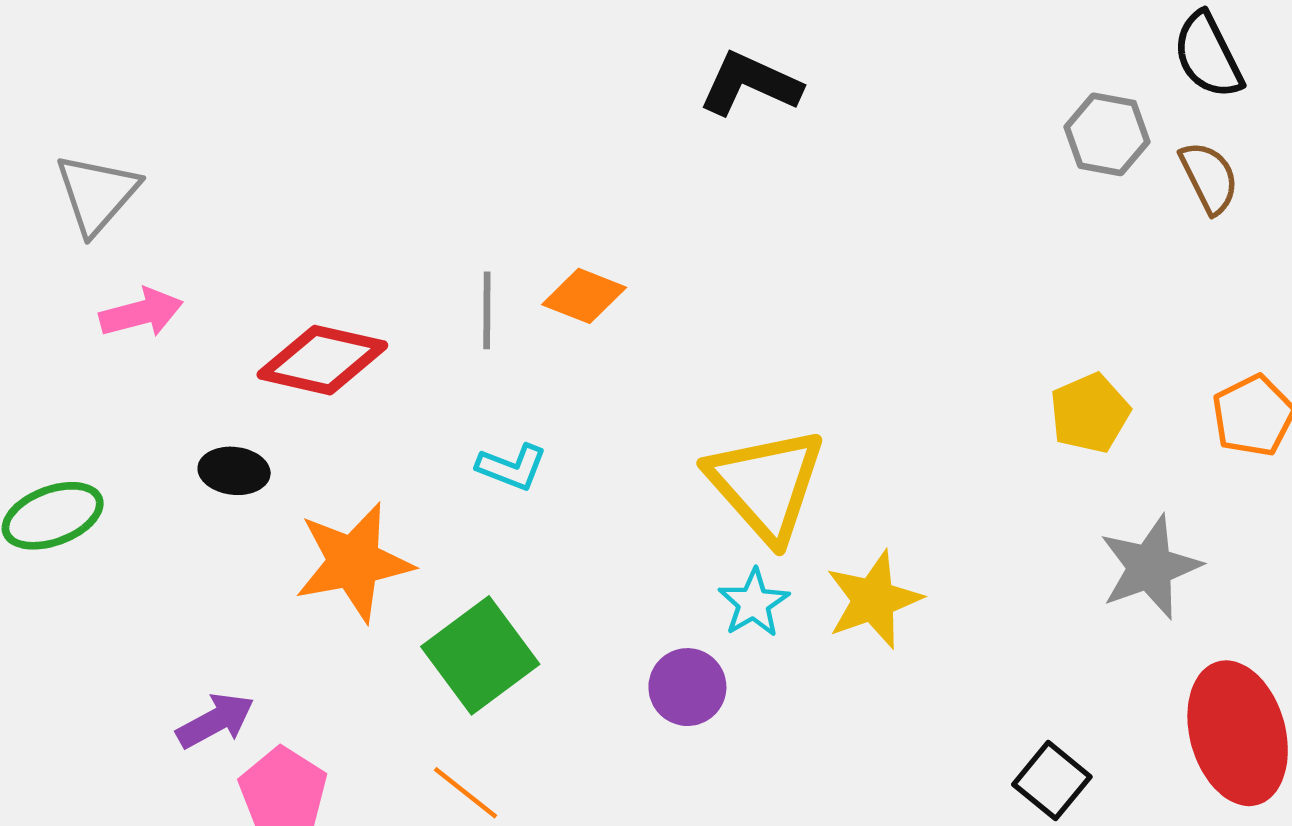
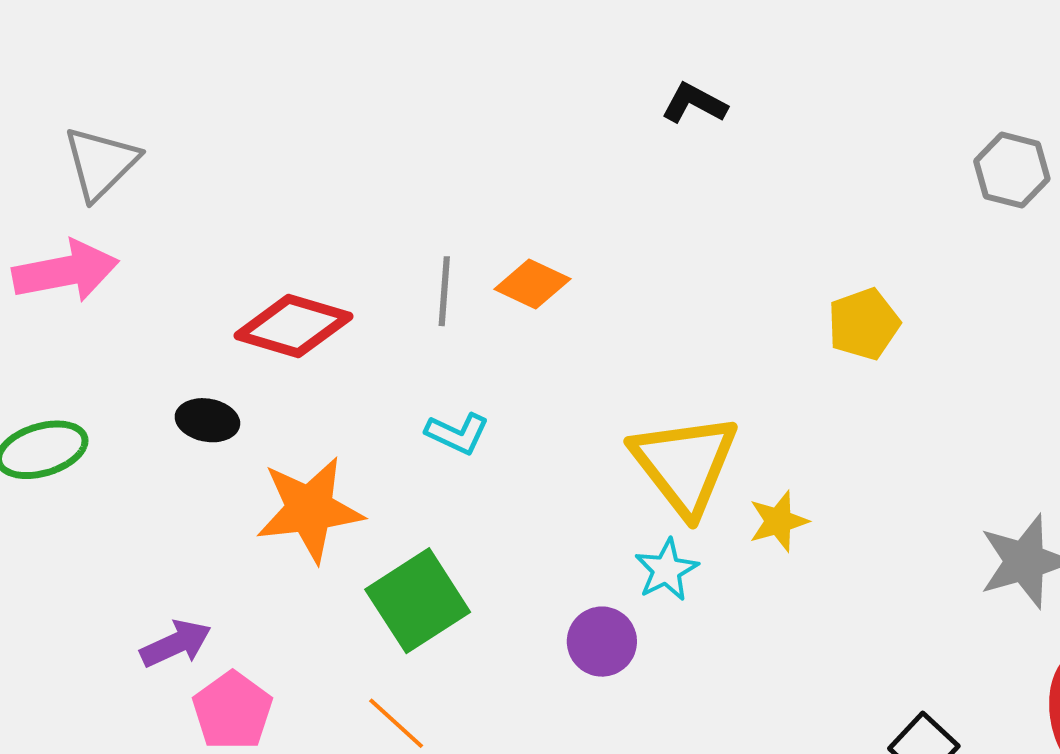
black L-shape: (750, 84) -> (694, 103), size x0.7
pink arrow: (141, 313) -> (66, 271), moved, size x1.4
yellow pentagon: (1090, 413) -> (864, 324), moved
yellow star: (874, 600) -> (778, 521), moved, size x0.7

